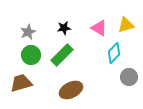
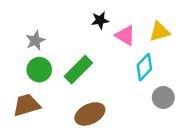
black star: (64, 28) -> (100, 20), moved

